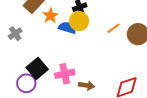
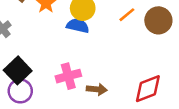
blue semicircle: (67, 28) -> (78, 26), moved
black square: (37, 68) -> (18, 70), moved

